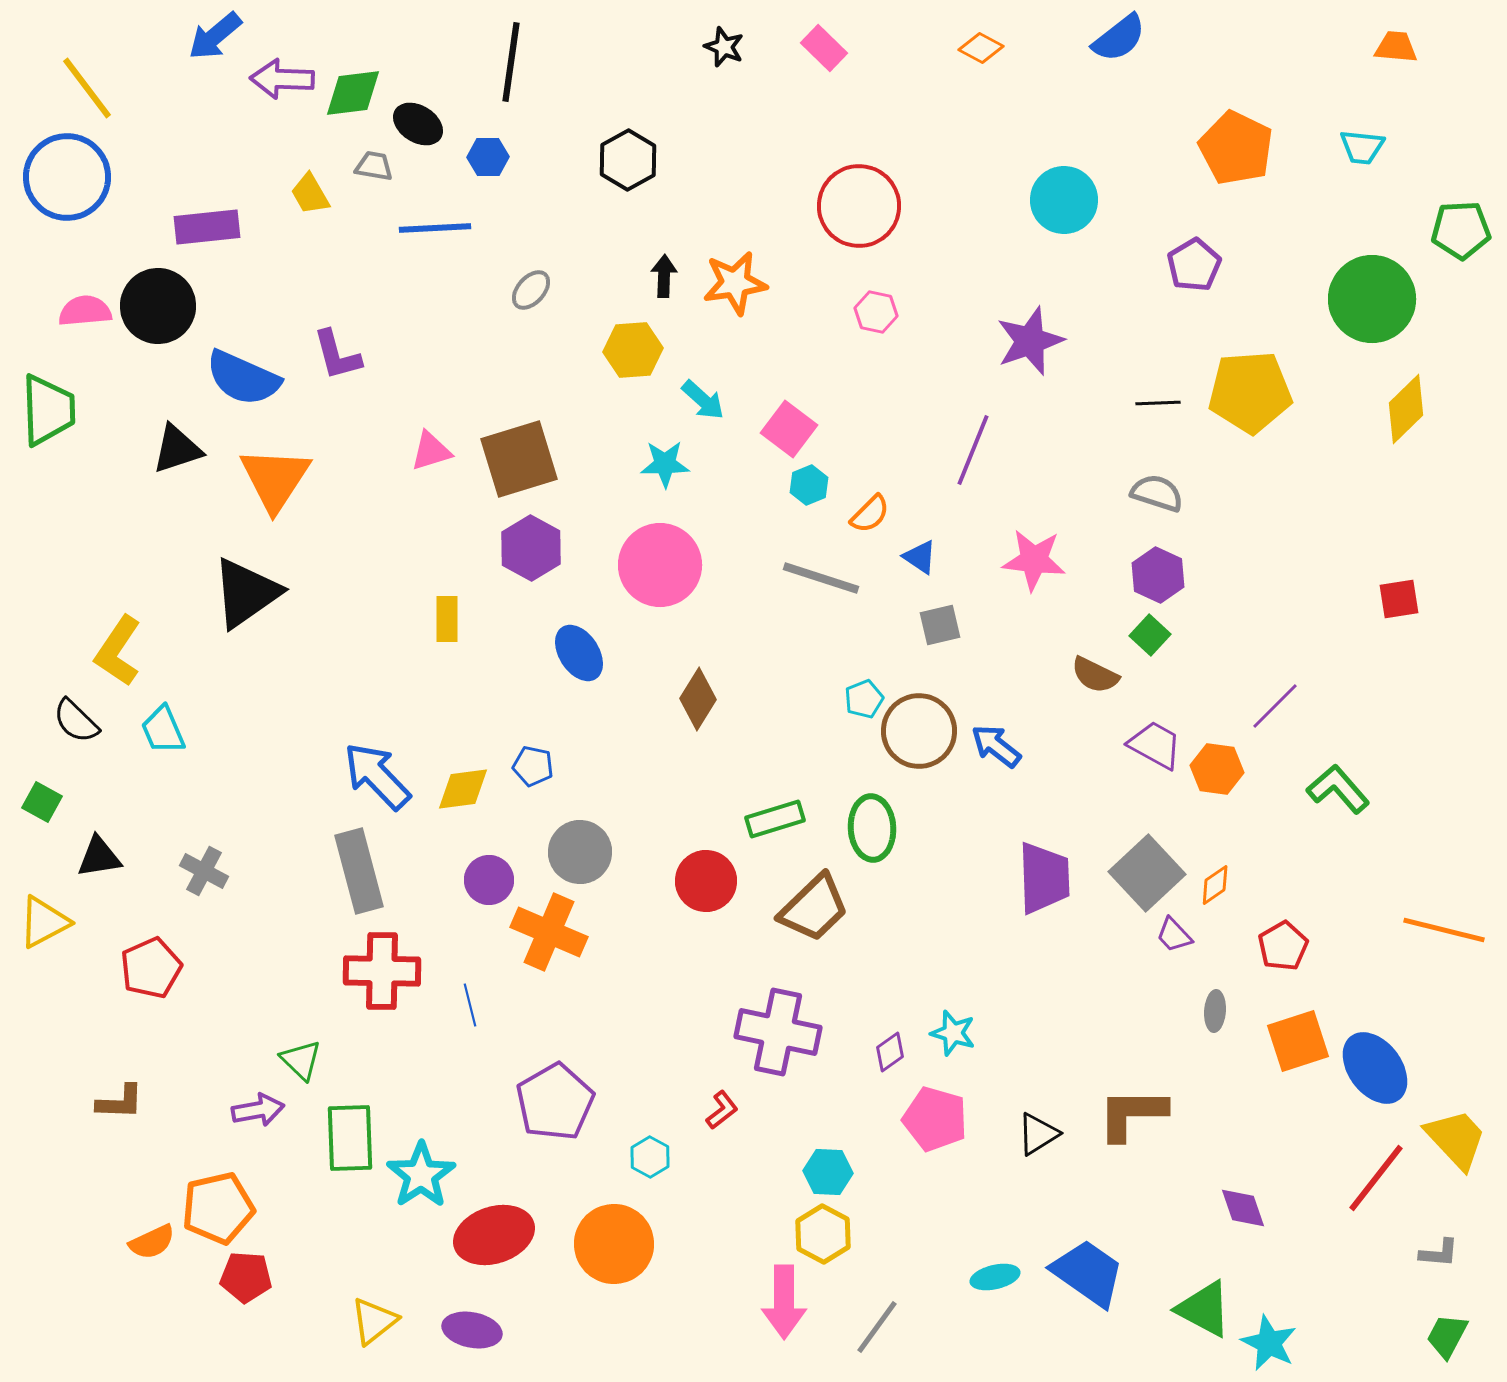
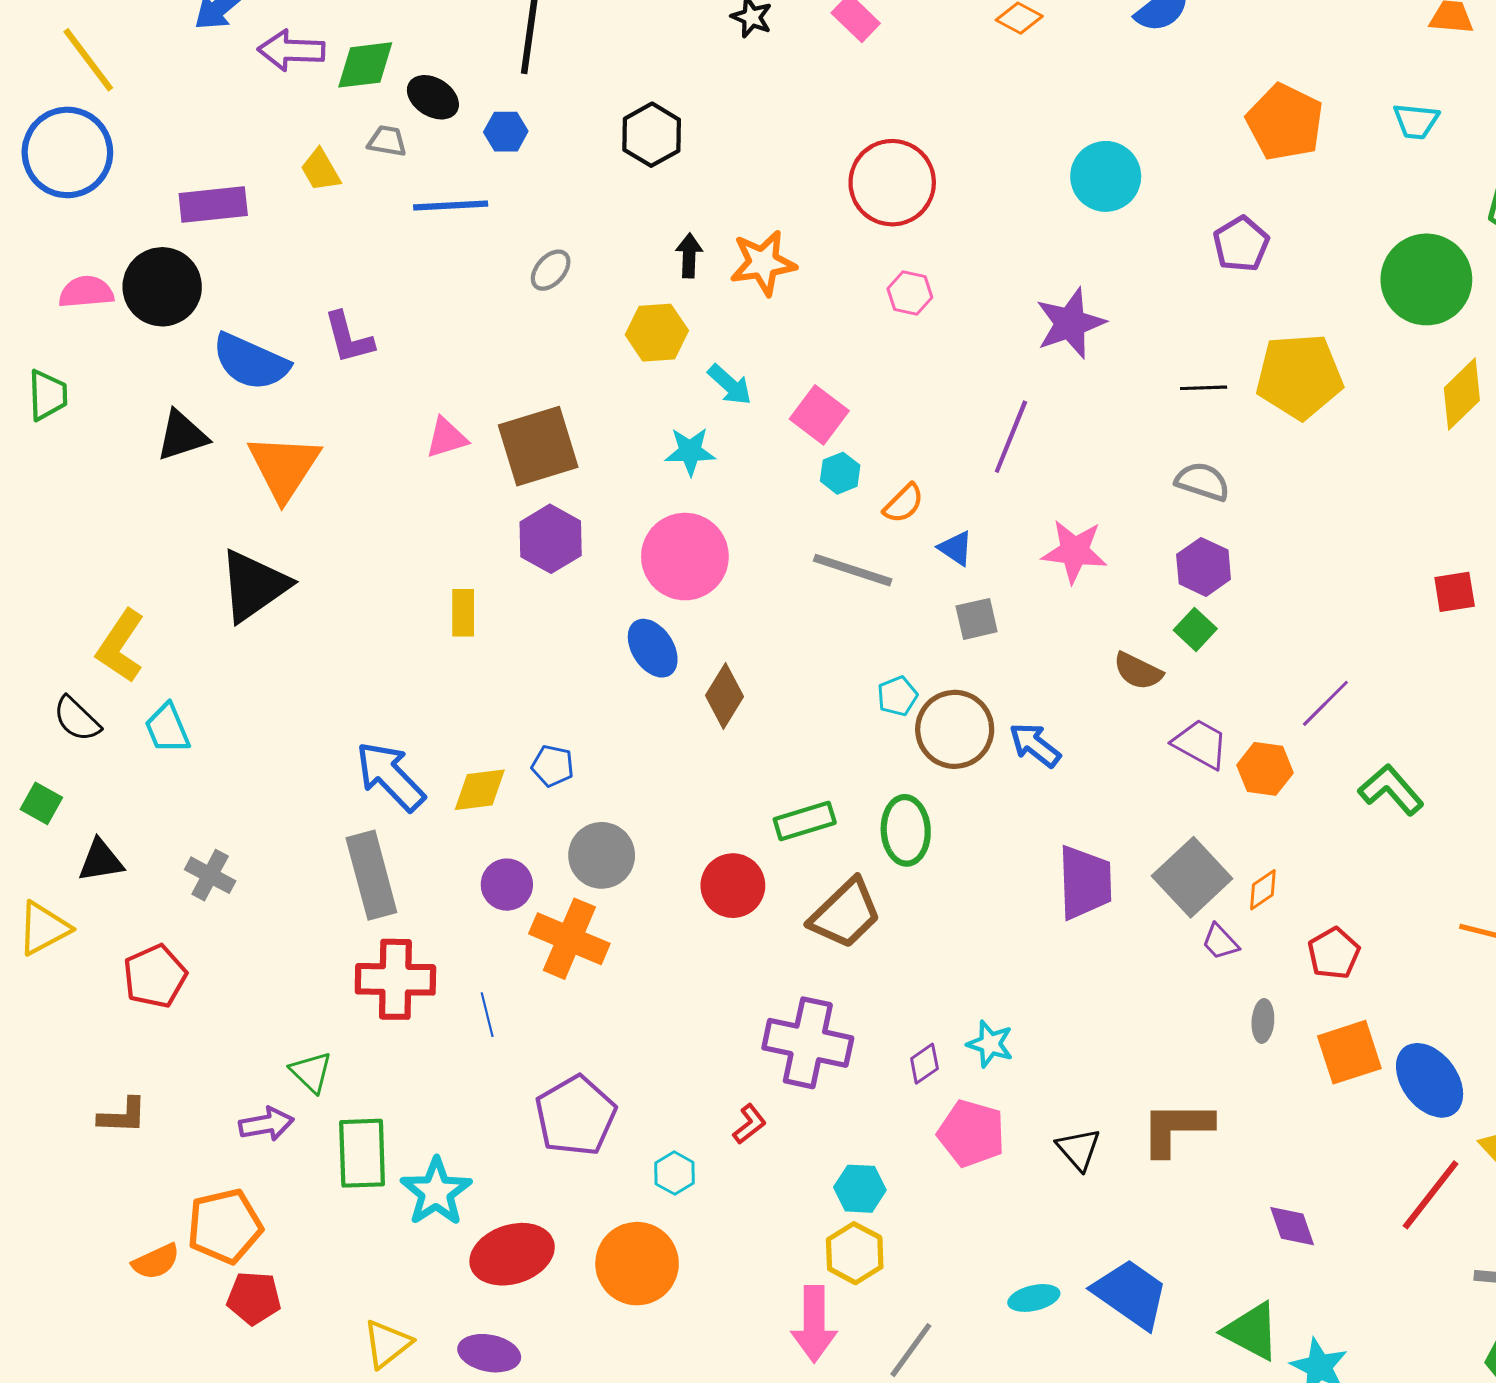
green trapezoid: (48, 410) -> (48, 395), size x0.7
blue ellipse: (579, 653) -> (653, 648), moved
black triangle: (1038, 1134) -> (1079, 1149), turned -39

